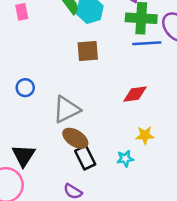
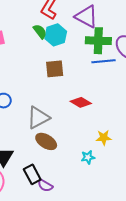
red diamond: (135, 94) -> (81, 102), moved, turned 40
black rectangle: (85, 158) -> (32, 174), moved

